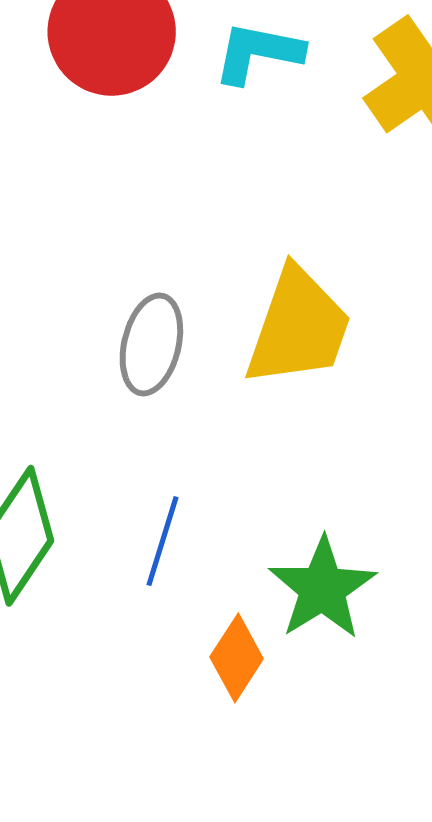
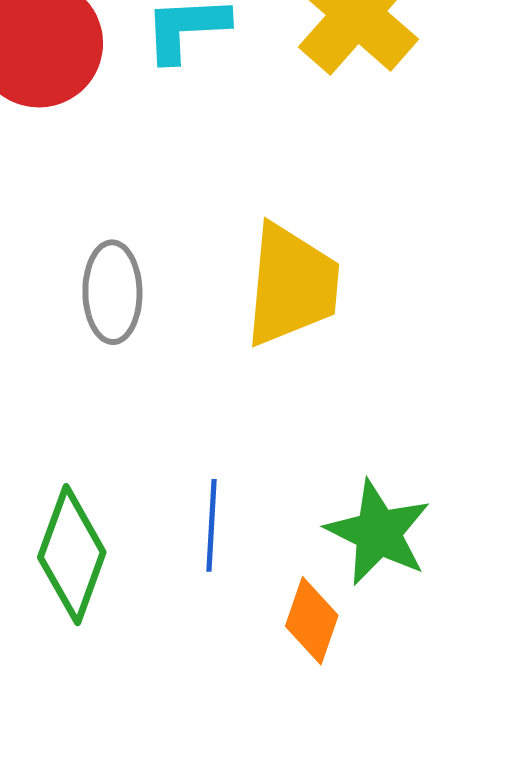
gray ellipse: (151, 344) -> (112, 292), moved

